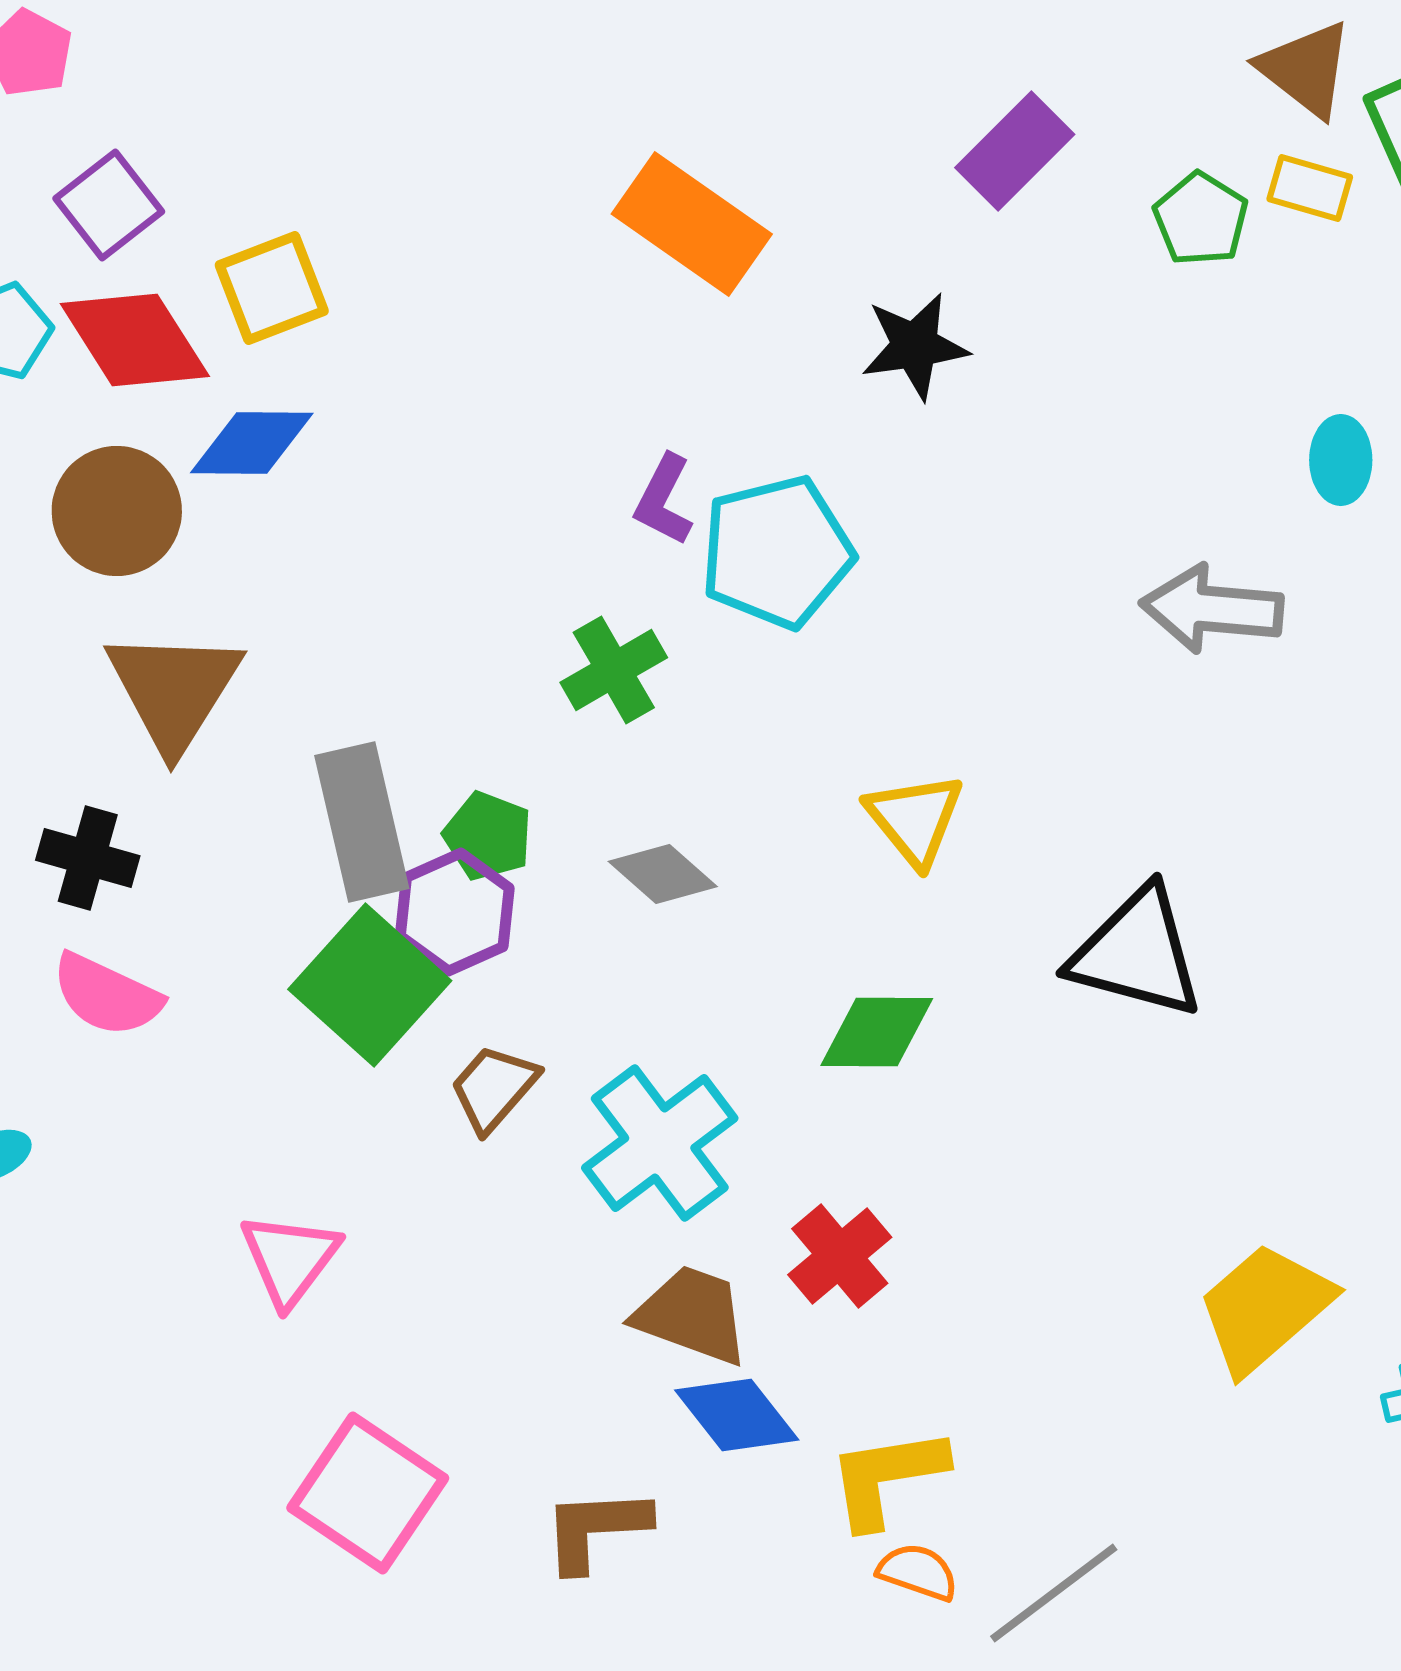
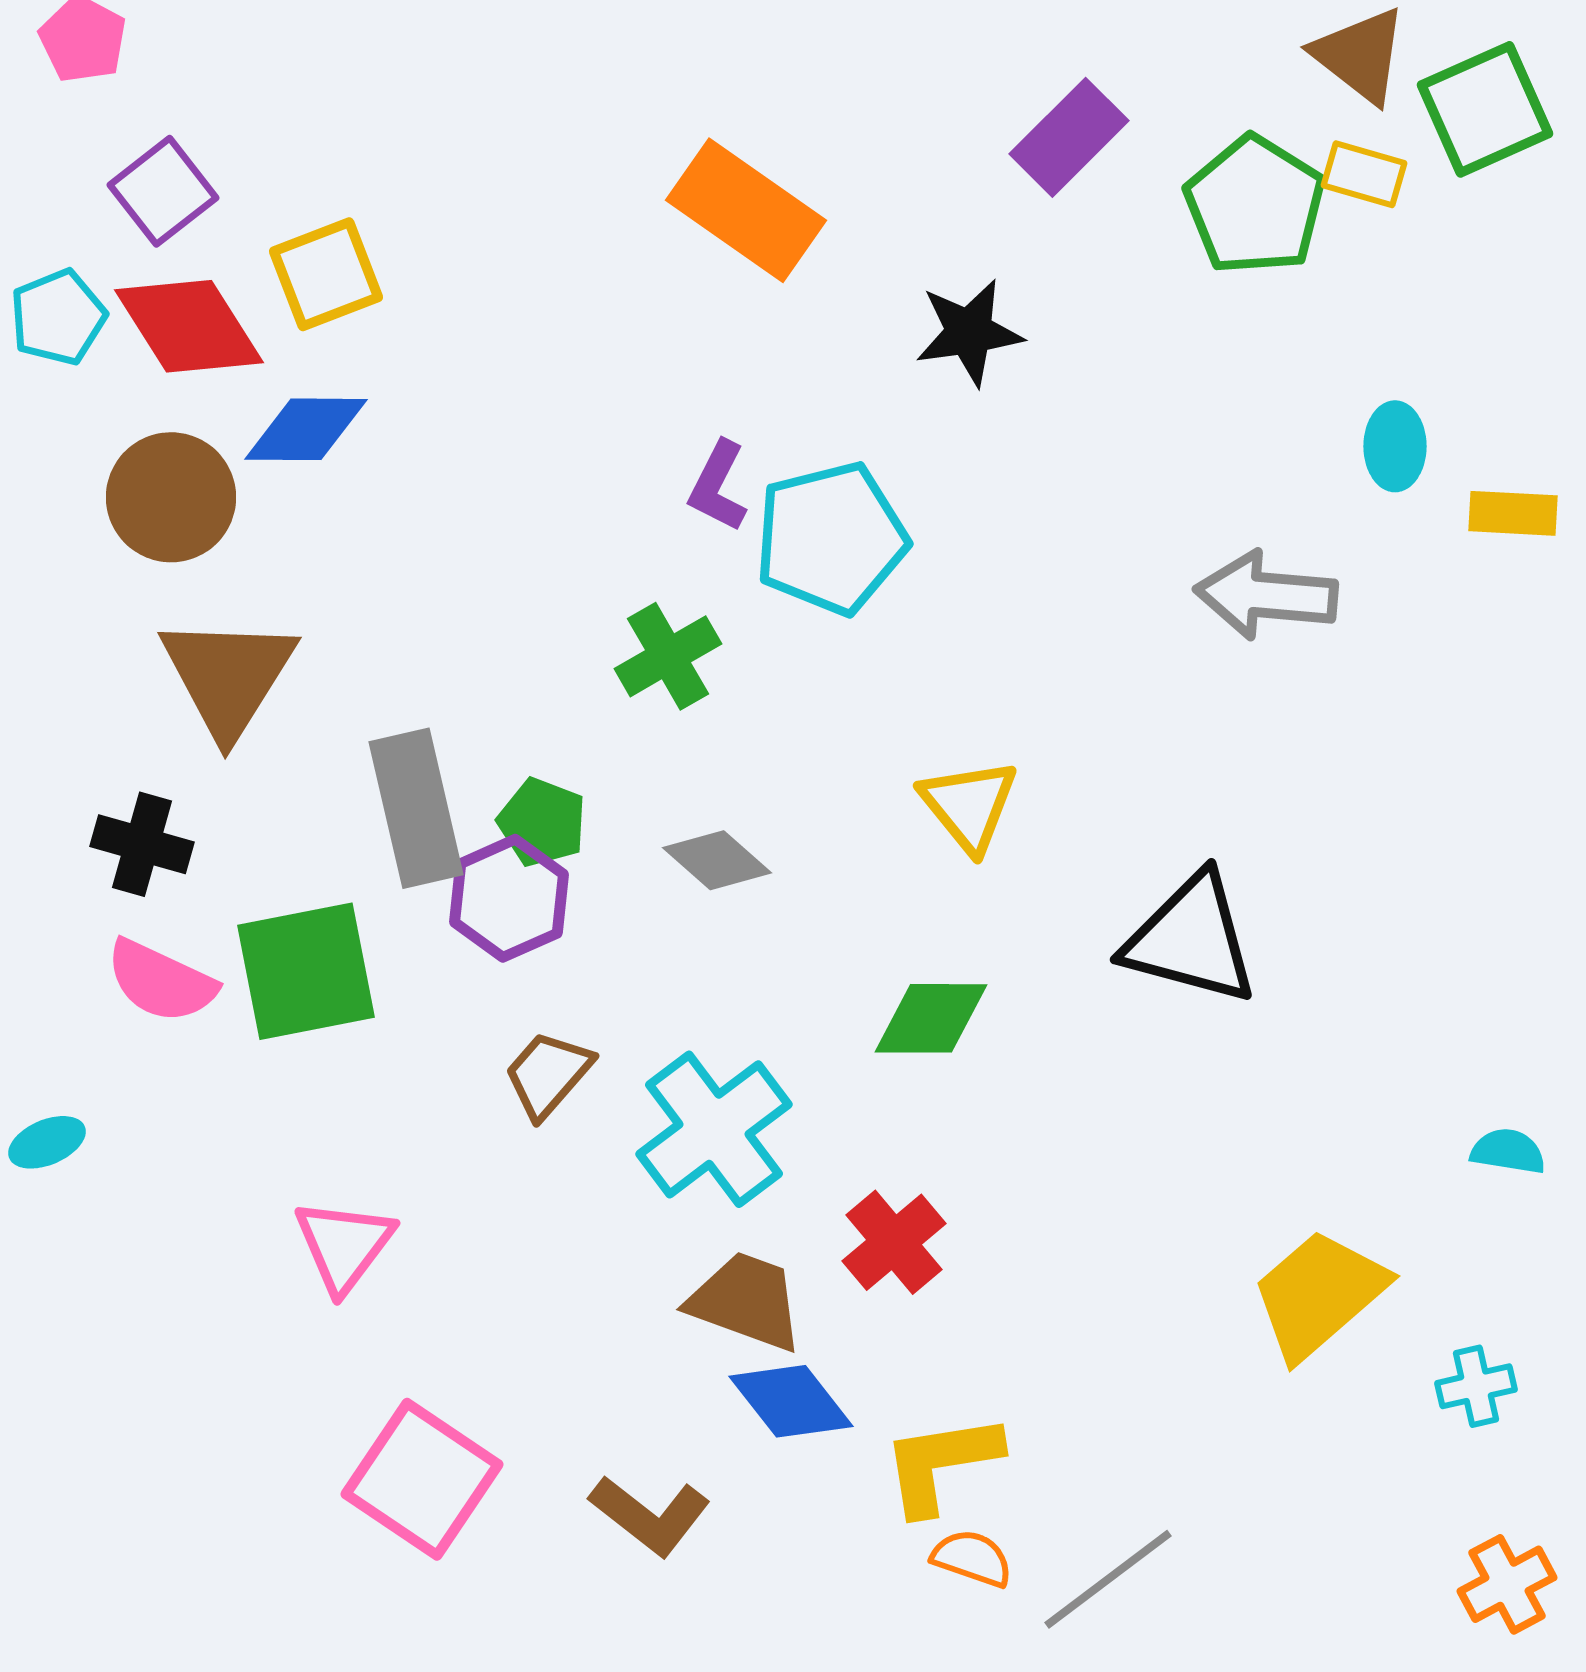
green pentagon: (1201, 219) -> (1255, 205), size x1.5
green square: (370, 985) -> (306, 971), moved, turned 37
brown L-shape: (596, 1529) -> (650, 1515), turned -139

